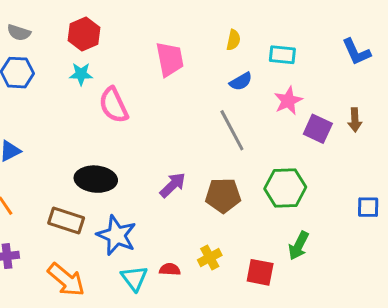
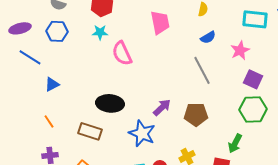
cyan rectangle: (282, 55) -> (255, 19), moved, size x1.4
purple square: (318, 129) -> (253, 79), moved
green hexagon: (285, 188) -> (253, 109), moved
blue star: (117, 235) -> (142, 133), moved
green arrow: (299, 246) -> (235, 143), moved

